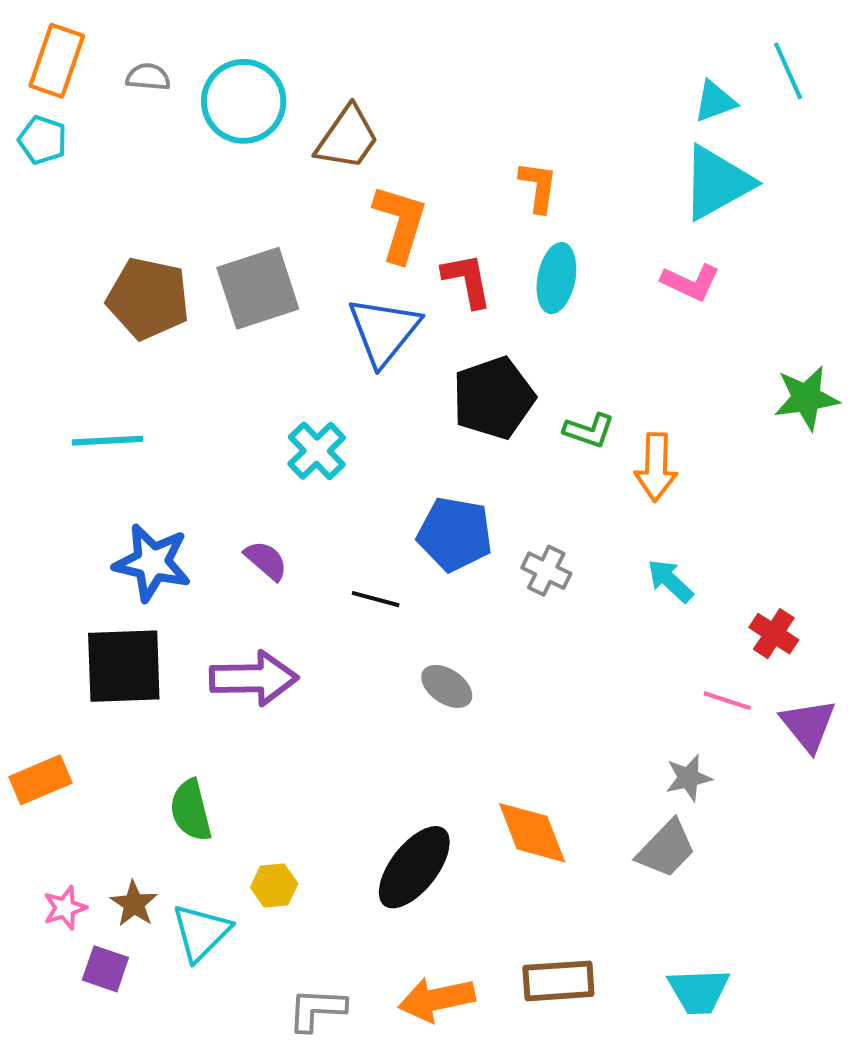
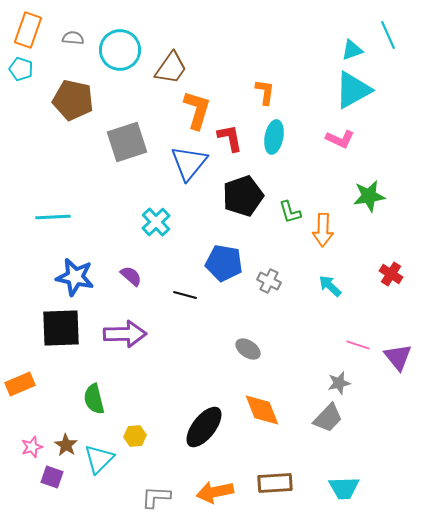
brown pentagon: (148, 298) -> (73, 100), moved
green star: (806, 398) -> (369, 196), moved
green L-shape: (589, 430) -> (290, 212), turned 55
red cross: (774, 634) -> (391, 274), moved
gray ellipse: (447, 686) -> (248, 349), moved

